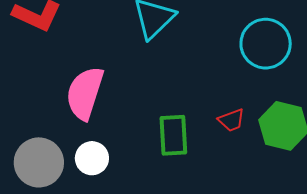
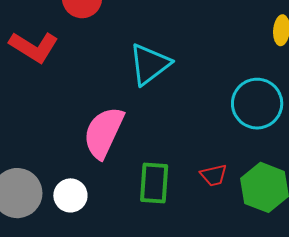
pink semicircle: (85, 93) -> (104, 132), moved

